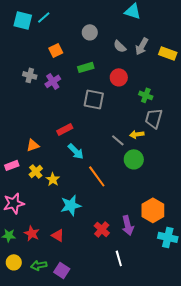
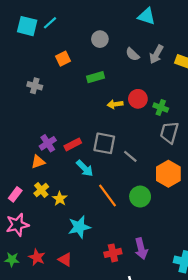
red circle: (119, 77) -> (138, 99), moved
purple cross: (53, 81) -> (48, 143), moved
gray square: (94, 99) -> (104, 143), moved
yellow arrow: (137, 134) -> (115, 104), moved
green circle: (134, 159) -> (140, 197), moved
pink rectangle: (12, 165) -> (15, 194), moved, turned -32
orange hexagon: (153, 210) -> (168, 174), moved
red cross: (102, 229) -> (113, 253), turned 35

